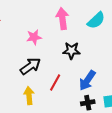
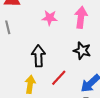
pink star: (34, 37) -> (50, 18), moved
black arrow: (30, 66) -> (38, 56), turned -70

